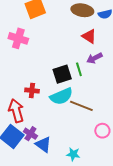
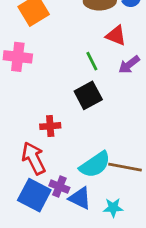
green line: (79, 69) -> (92, 61), moved
cyan semicircle: (61, 96) -> (95, 165), moved
brown line: (81, 106) -> (125, 167), moved
cyan star: (73, 154) -> (113, 208), moved

